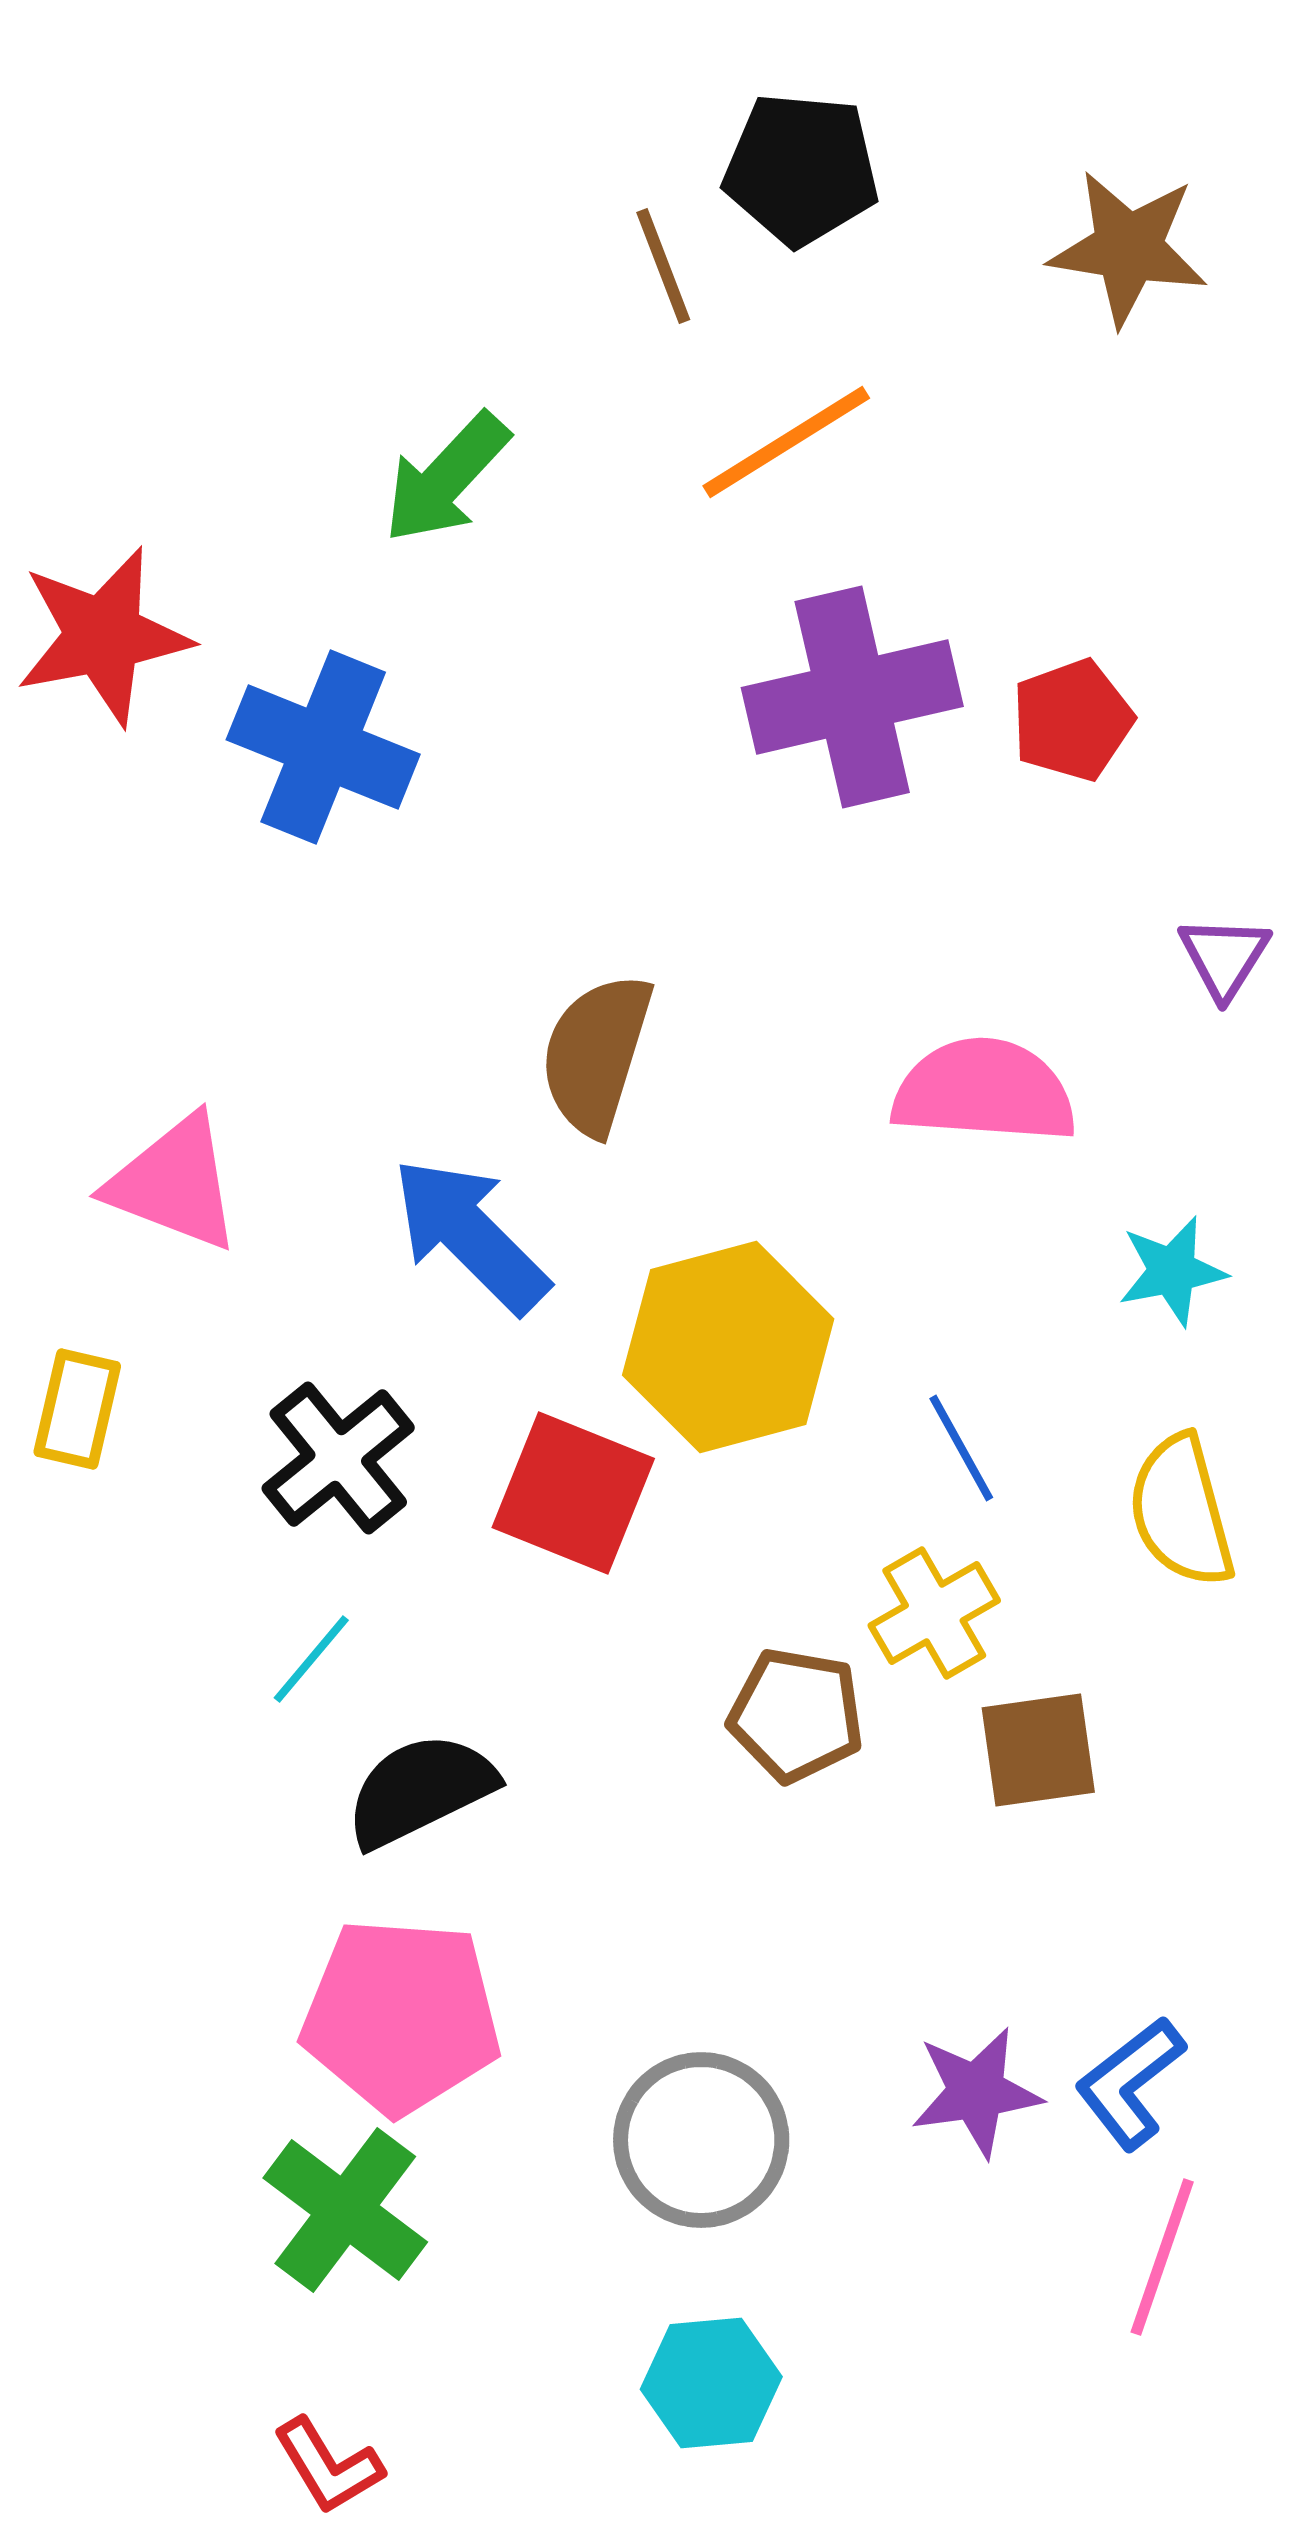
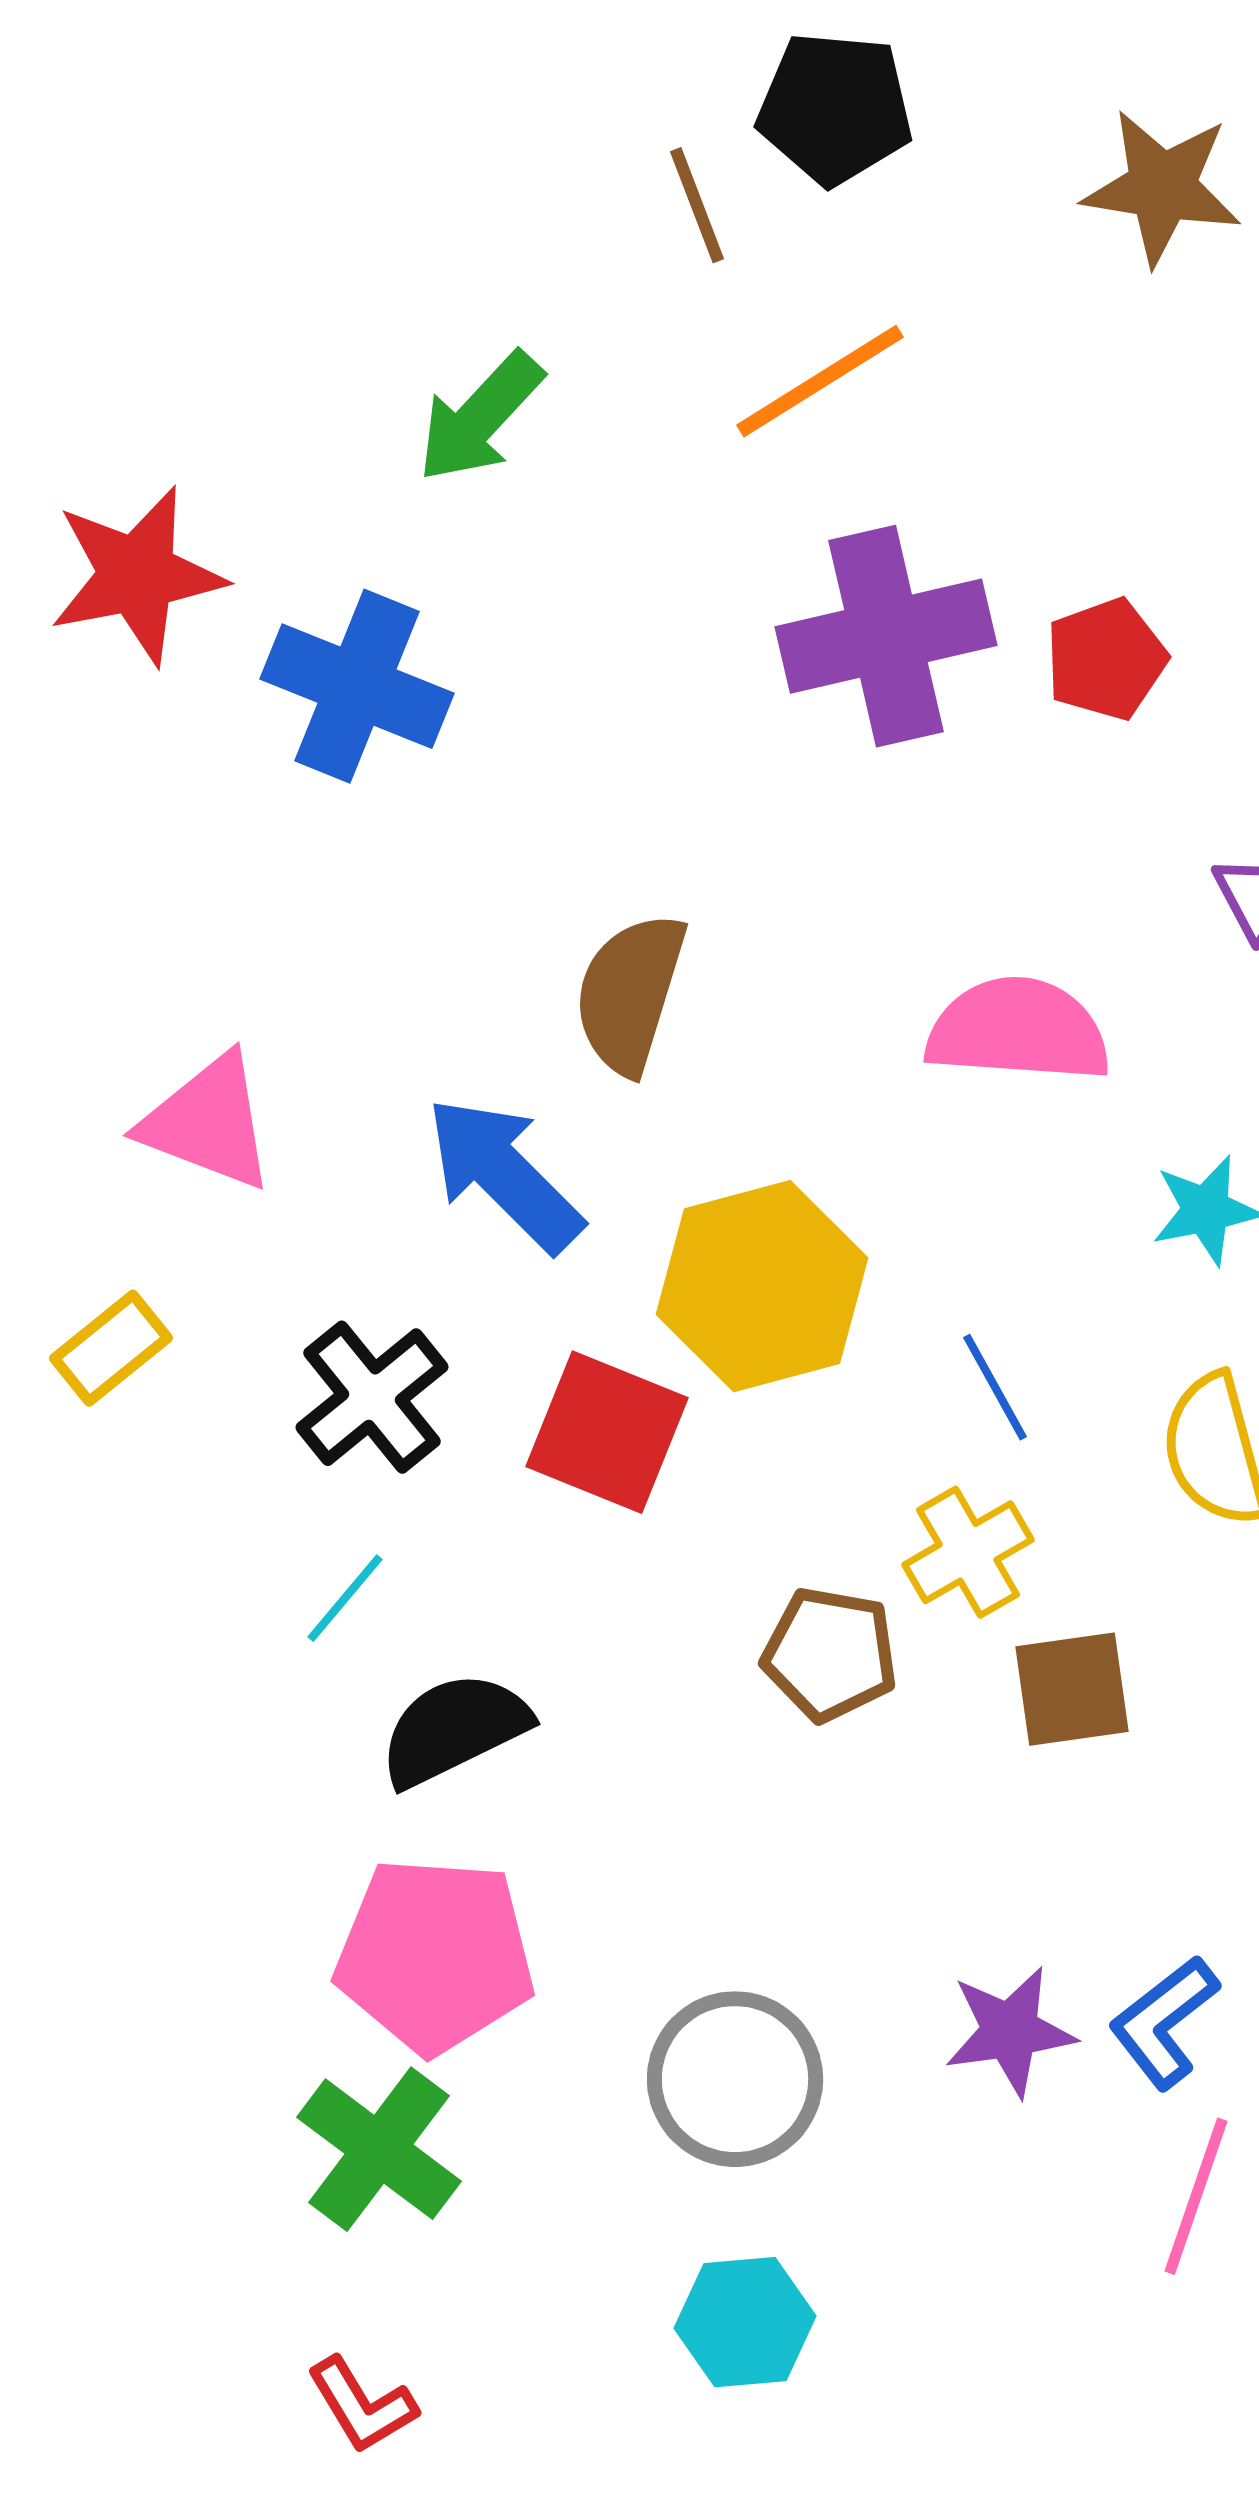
yellow rectangle: (77, 1409) -> (111, 1348), turned 38

